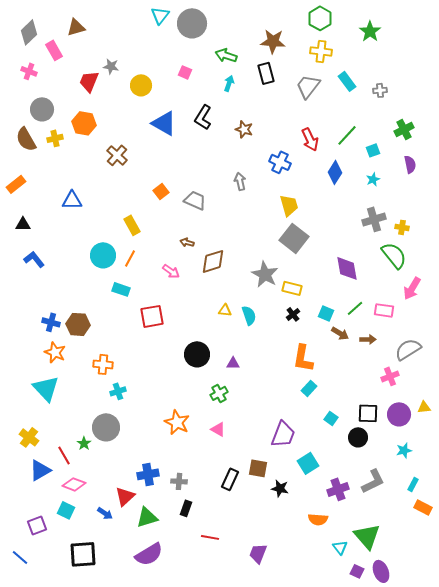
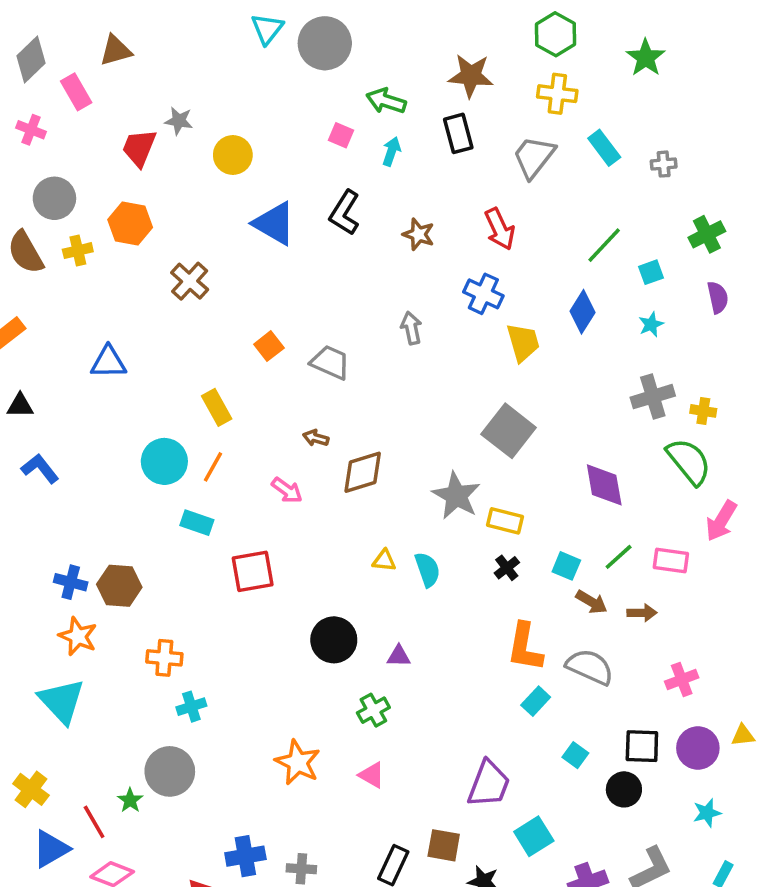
pink square: (185, 72) -> (341, 135), moved
red arrow: (310, 139) -> (500, 229), moved
yellow trapezoid: (289, 205) -> (523, 342), moved
gray semicircle: (408, 349) -> (590, 667), moved, turned 56

